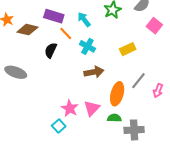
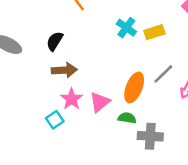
cyan cross: (87, 46) -> (126, 28), moved
black semicircle: (51, 50) -> (55, 41), moved
brown arrow: (94, 72) -> (64, 70), moved

